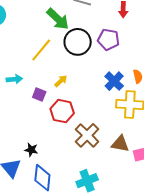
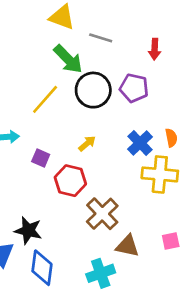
yellow arrow: (61, 81) -> (87, 143), moved
brown triangle: (120, 144) -> (127, 246), moved
black star: (31, 150) -> (28, 230), size x1.5

